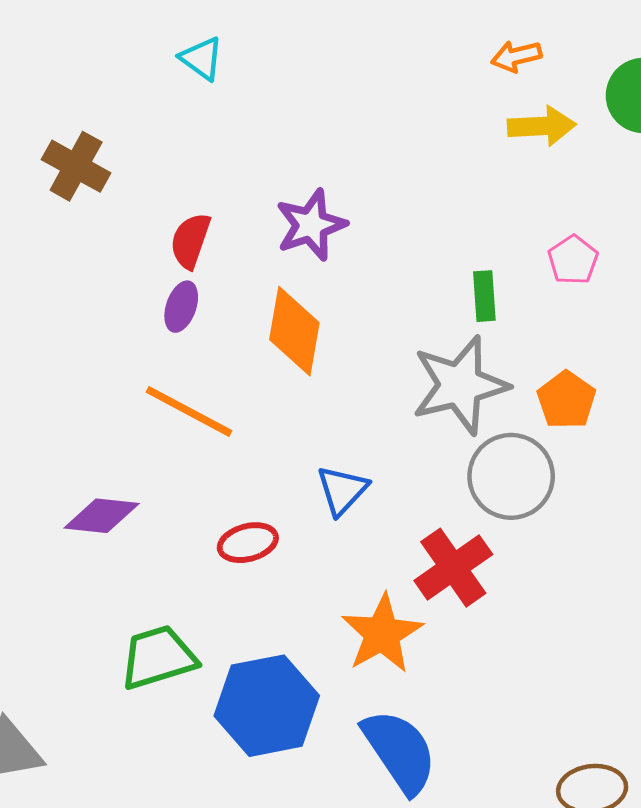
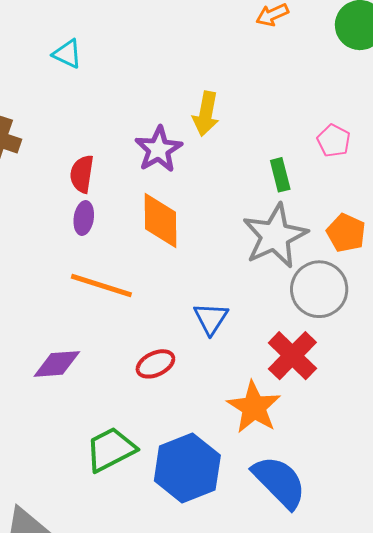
yellow arrow: (542, 126) -> (206, 114), moved, turned 114

